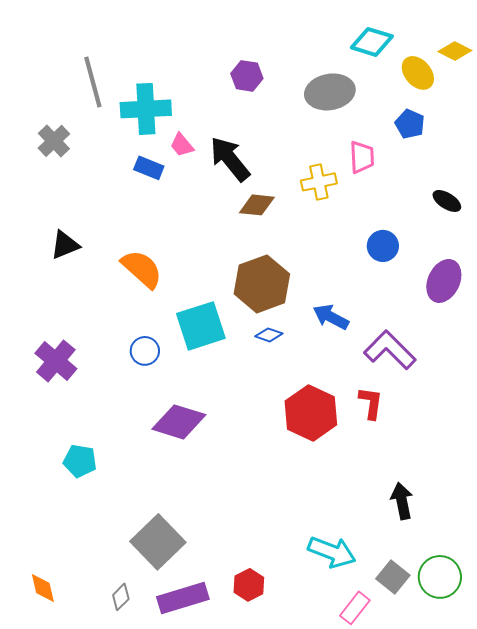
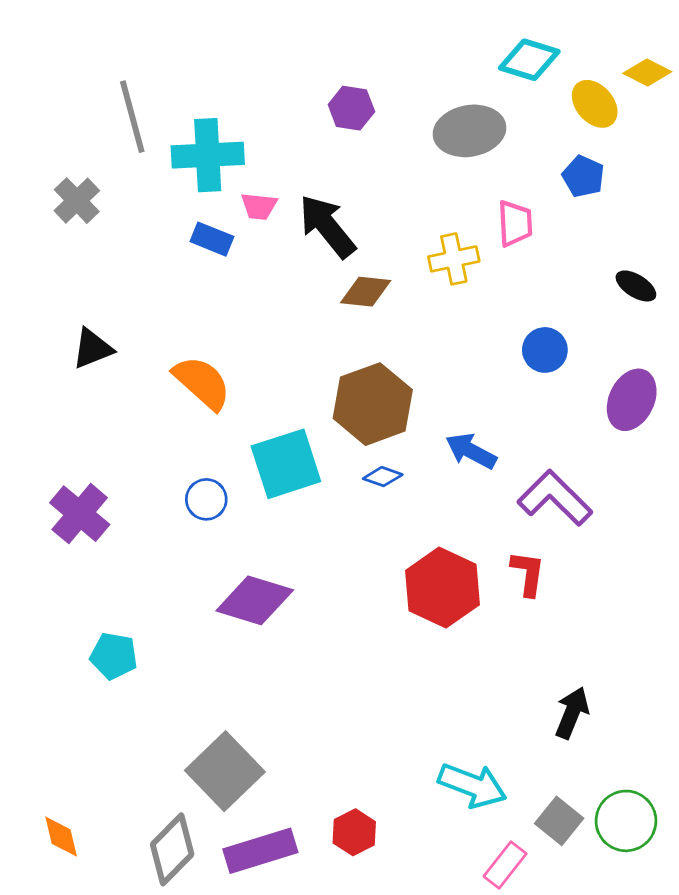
pink trapezoid: (182, 145) -> (259, 206), turned -44
black arrow: (402, 501) -> (572, 713), turned 33
gray diamond: (121, 597) -> (172, 849), size x1.8

